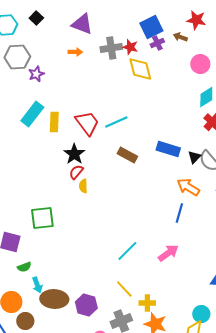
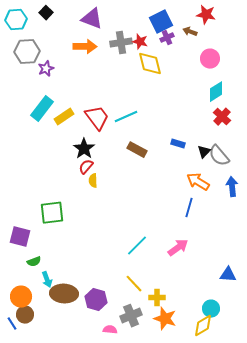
orange arrow: (75, 52) -> (85, 47), size x1.6
yellow rectangle: (54, 122) -> (64, 117), turned 54
blue rectangle: (168, 149) -> (178, 144), size x0.6
brown circle: (25, 321) -> (25, 315), moved

